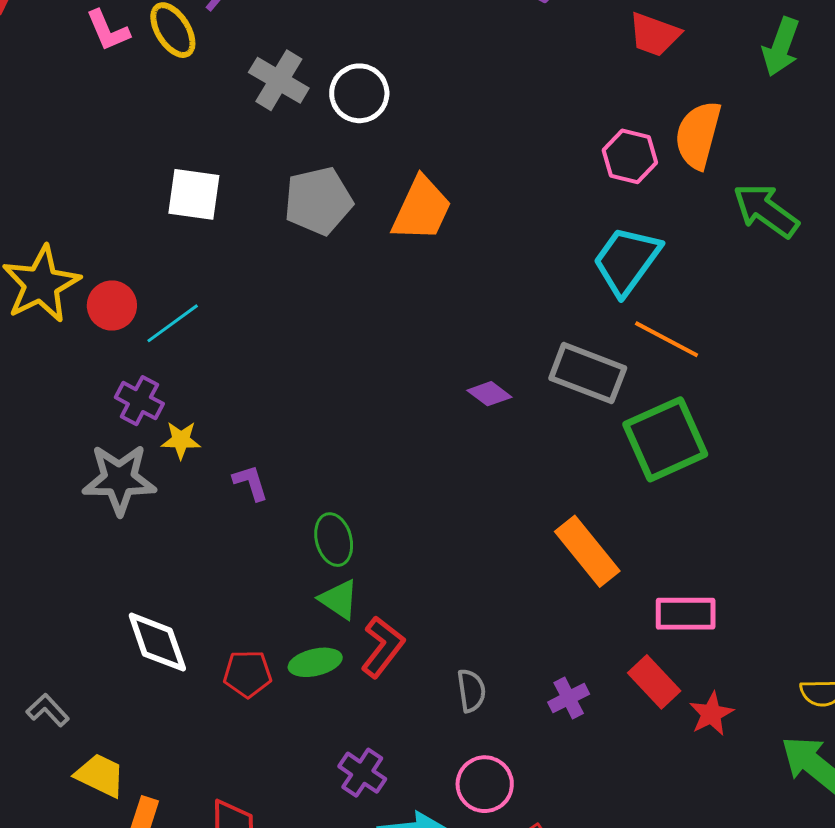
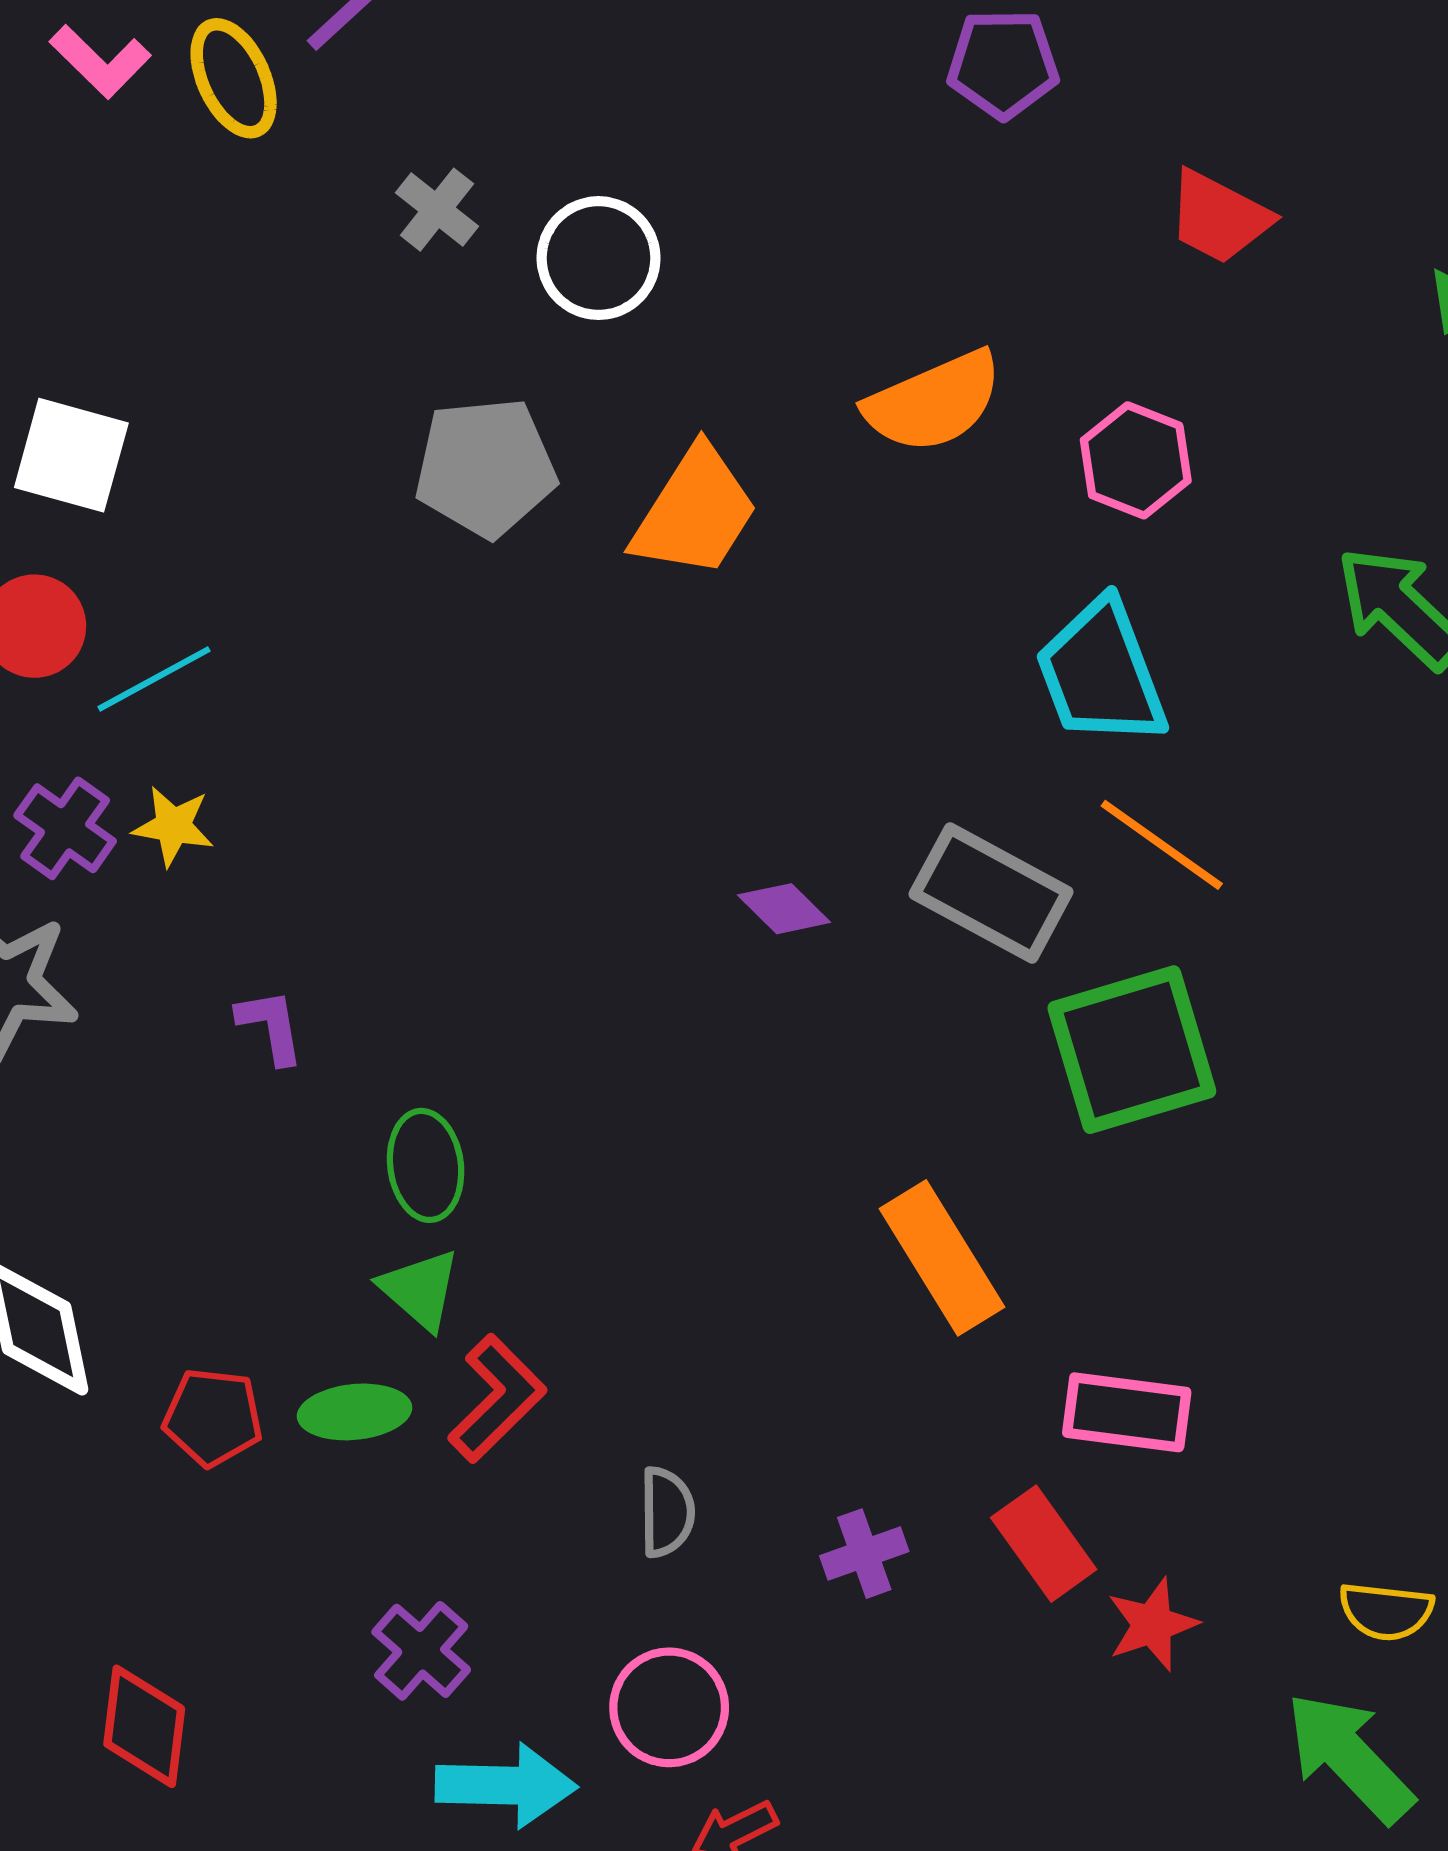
pink L-shape: (108, 30) -> (100, 61), turned -30
gray cross: (279, 80) -> (437, 210), size x0.7
orange semicircle: (698, 135) -> (934, 402), moved, turned -136
white square: (194, 194) -> (71, 455), moved
cyan trapezoid: (627, 261) -> (1101, 673), turned -64
yellow star: (181, 440) -> (173, 826), moved

